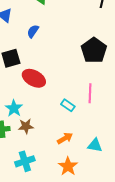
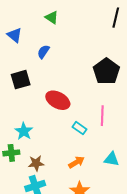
red ellipse: (34, 78) -> (58, 100), moved
brown star: (26, 126) -> (36, 163), moved
cyan triangle: (95, 145) -> (112, 159), moved

